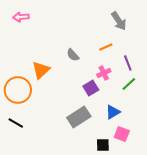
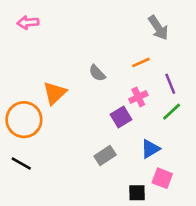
gray rectangle: (79, 117) -> (105, 156), size x0.7

